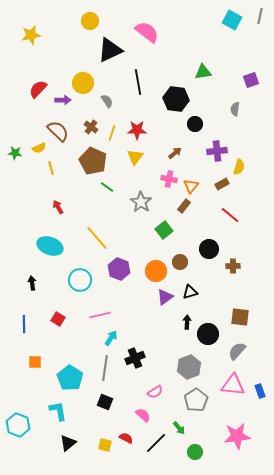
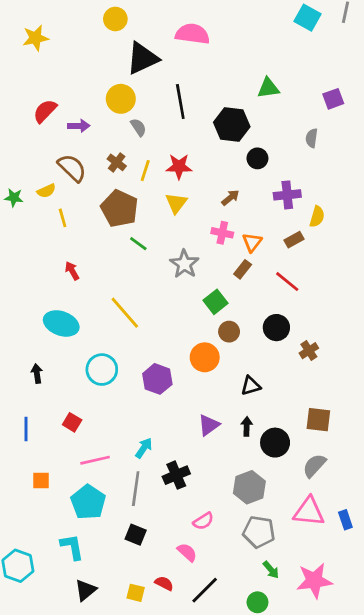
pink semicircle: (147, 32) -> (193, 34), turned -30
yellow circle: (83, 83) -> (121, 99), moved
red line: (230, 215) -> (287, 282), moved
brown circle: (180, 262) -> (229, 332), moved
brown cross: (233, 266) -> (309, 351), turned -32
purple hexagon: (119, 269) -> (157, 379), moved
purple triangle: (165, 297) -> (209, 425), moved
pink line: (100, 315) -> (95, 460), moved
gray pentagon: (196, 400) -> (259, 532), turned -30
green arrow: (179, 428) -> (271, 570), moved

